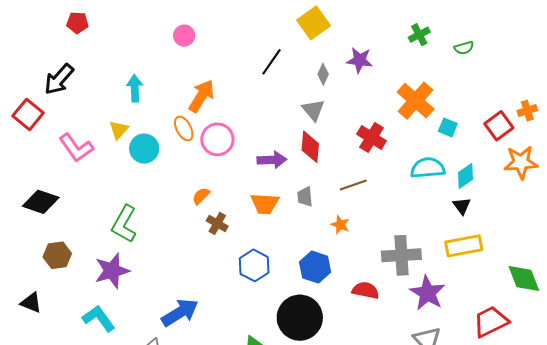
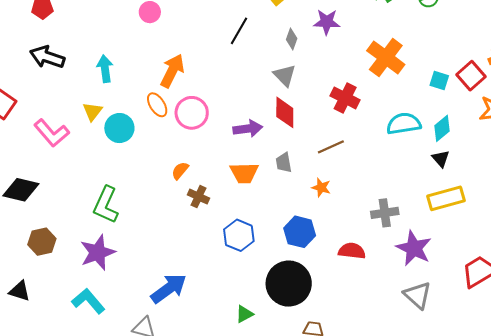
black arrow: (59, 79) -> (47, 57), moved, turned 72
cyan square: (448, 127) -> (439, 81), moved
gray cross: (401, 255) -> (385, 213), size x0.7

